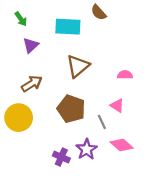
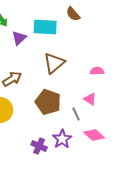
purple triangle: (31, 45) -> (19, 38), moved

